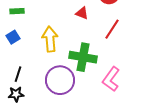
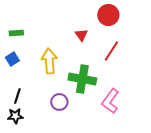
red triangle: (82, 13) -> (81, 35), turned 32
purple circle: (60, 80) -> (59, 102), size x0.6

